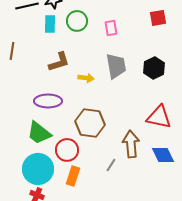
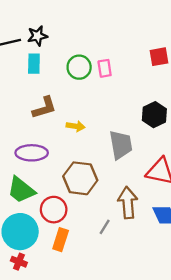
green circle: (77, 21) -> (79, 67), moved
gray trapezoid: (116, 66) -> (121, 145), moved

